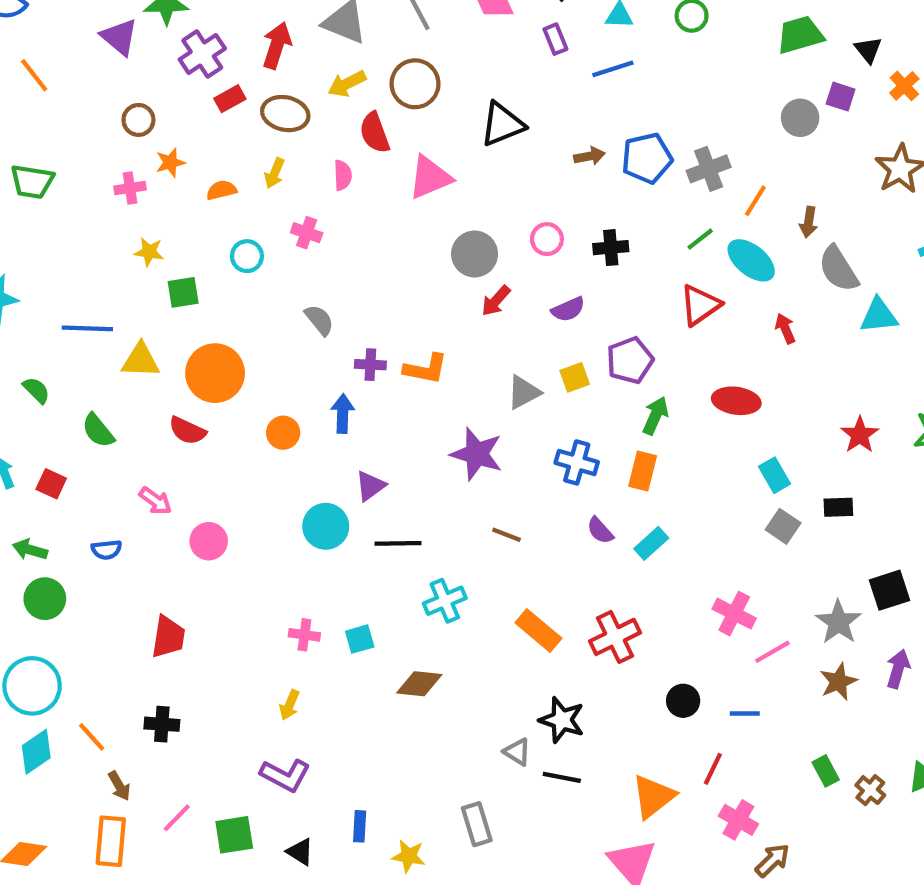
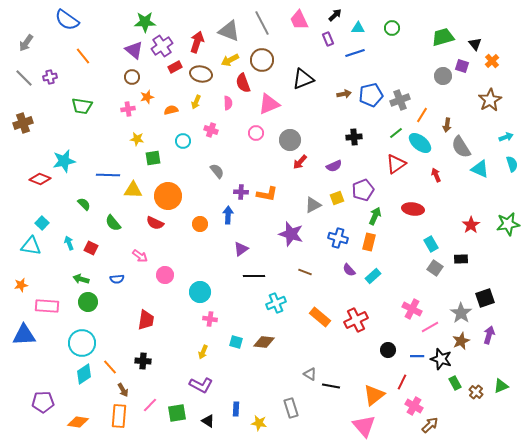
purple triangle: (119, 37) -> (134, 50), moved
pink circle: (547, 239) -> (256, 133), moved
cyan triangle: (879, 316) -> (480, 169), turned 30
cyan circle: (326, 526) -> (200, 292), moved
cyan square: (360, 639) -> (236, 342), moved, turned 32
black star: (562, 720) -> (441, 359), moved

